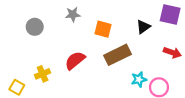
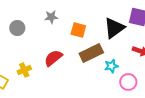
black triangle: (143, 27) -> (114, 28), size x1.6
cyan star: (139, 79) -> (111, 66), moved

